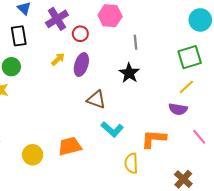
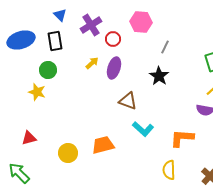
gray line: (136, 42) -> (165, 47), turned 32
yellow semicircle: (131, 163) -> (169, 170), moved

